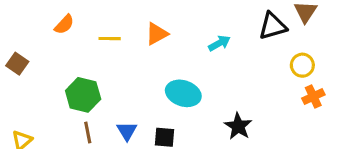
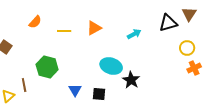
black star: (238, 126) -> (131, 80), moved
brown line: (88, 133) -> (24, 85), moved

